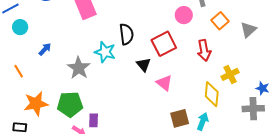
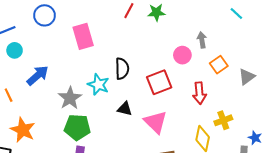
blue arrow: (45, 49) -> (38, 75), size x1.6
black triangle: (144, 65) -> (125, 109), moved, turned -42
pink triangle: (164, 83) -> (156, 122), size x1.4
orange star: (36, 104) -> (23, 130), turned 30
green pentagon: (70, 104) -> (77, 127), moved

